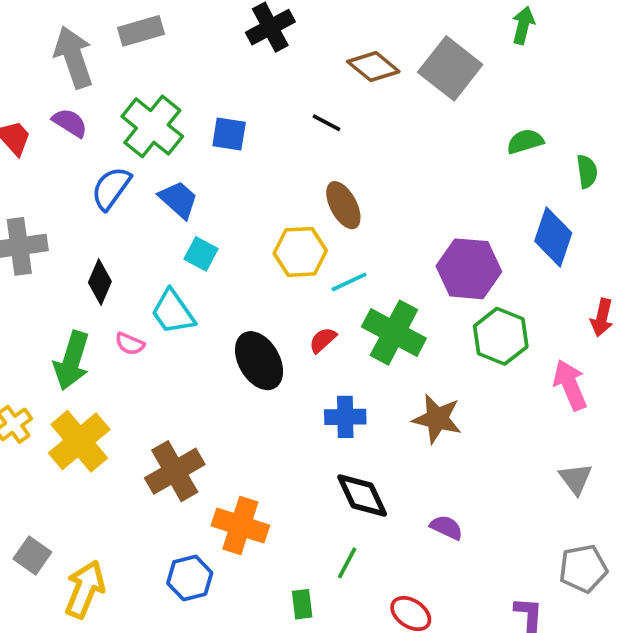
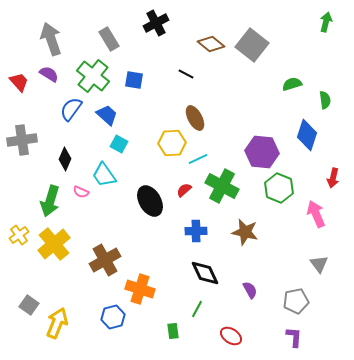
green arrow: (523, 25) -> (326, 22), moved
gray rectangle: (141, 31) -> (109, 39), moved, turned 75
purple semicircle: (446, 527) -> (250, 290), turned 36
gray pentagon: (583, 569) -> (296, 301), moved

